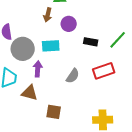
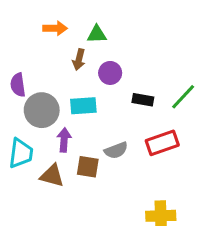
gray semicircle: (73, 76) -> (116, 150), turned 35
brown square: (54, 112) -> (88, 167), moved

